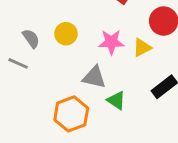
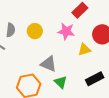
gray semicircle: (31, 38) -> (11, 30), turned 32
pink star: (111, 42) -> (66, 31), moved

